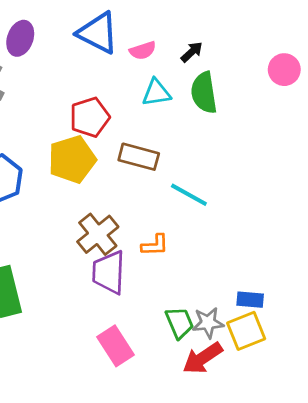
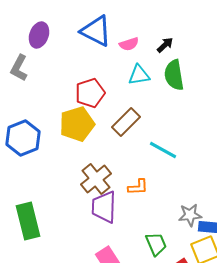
brown rectangle: (139, 157) -> (126, 122), turned -60
gray star: (208, 323) -> (190, 215), moved

